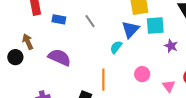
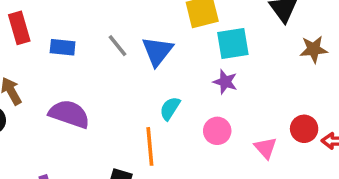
blue triangle: (130, 30) -> (157, 51), moved
purple star: (171, 46) -> (225, 82), moved
cyan semicircle: (116, 47) -> (170, 108), moved

